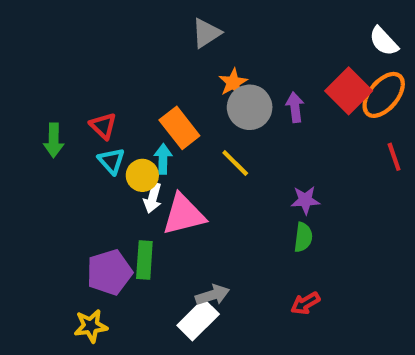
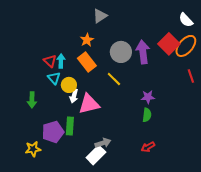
orange star: (233, 83) -> (87, 40), moved
purple arrow: (295, 107) -> (143, 52), size x1.6
green arrow: (54, 140) -> (32, 100), moved
cyan arrow: (163, 159) -> (61, 61), moved
yellow star: (91, 326) -> (33, 149), moved

